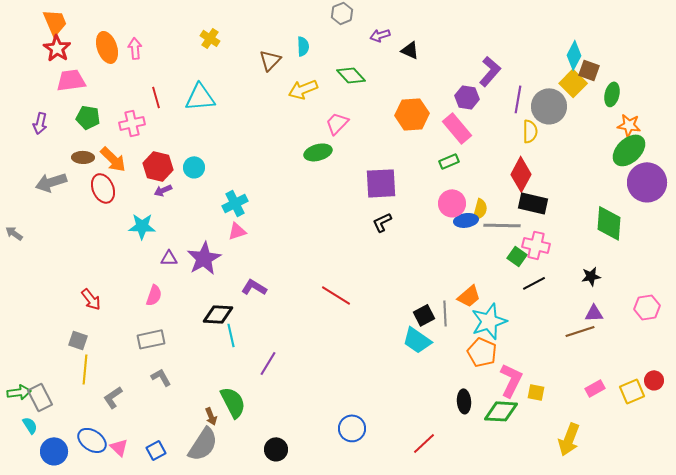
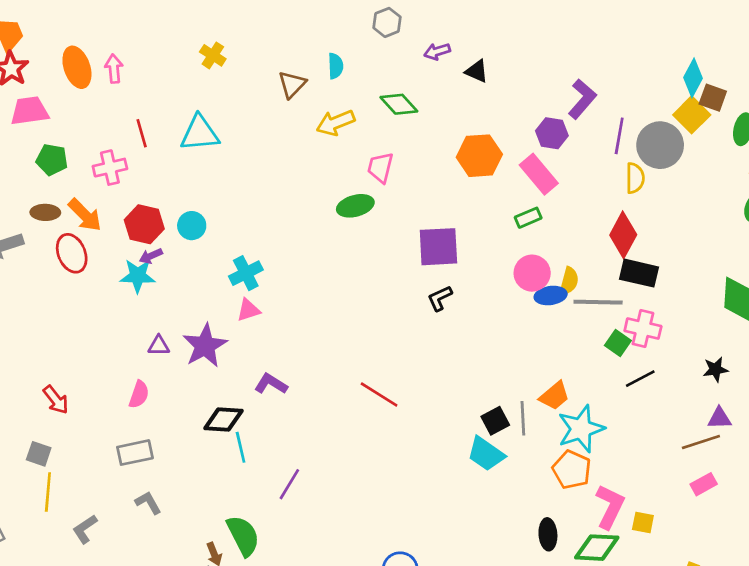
pink trapezoid: (337, 123) -> (380, 168), turned -30
cyan star: (142, 226) -> (138, 276), moved
pink rectangle: (595, 388) -> (704, 484), moved

